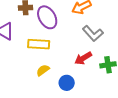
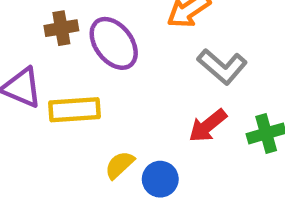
yellow rectangle: (39, 44) -> (75, 110), moved
blue circle: (67, 83) -> (160, 179), moved

